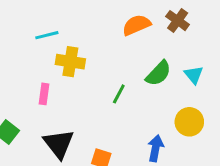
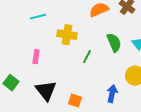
yellow cross: (70, 62) -> (67, 35), moved
green semicircle: (158, 73) -> (114, 43), turned -66

